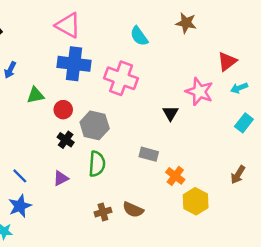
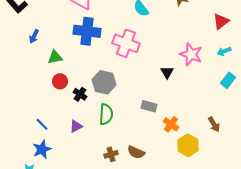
red triangle: (227, 61) -> (221, 21), moved
red circle: (63, 110) -> (60, 81), moved
brown arrow: (238, 175) -> (214, 124), moved, turned -63

